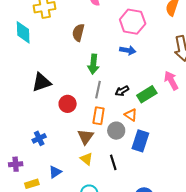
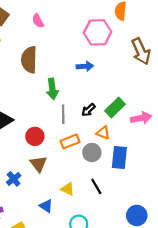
pink hexagon: (133, 22) -> (98, 32), moved
brown semicircle: (78, 33) -> (29, 60), size x1.4
pink arrow: (171, 80) -> (141, 118), moved, turned 120
orange rectangle: (99, 116) -> (70, 141), turned 72
brown triangle: (86, 137) -> (38, 164), moved
blue triangle: (55, 172) -> (46, 206), moved, turned -40

